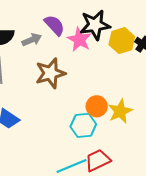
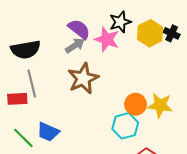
black star: (95, 25) -> (120, 22), size x0.7
gray arrow: (32, 40) -> (75, 46), moved
yellow star: (120, 111) -> (160, 105), turned -30

